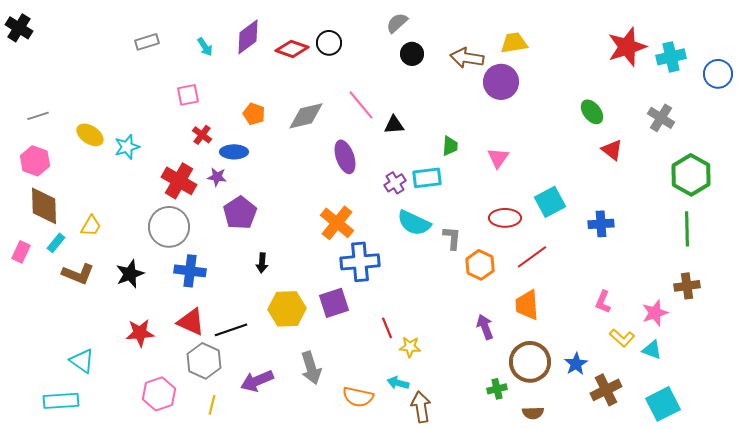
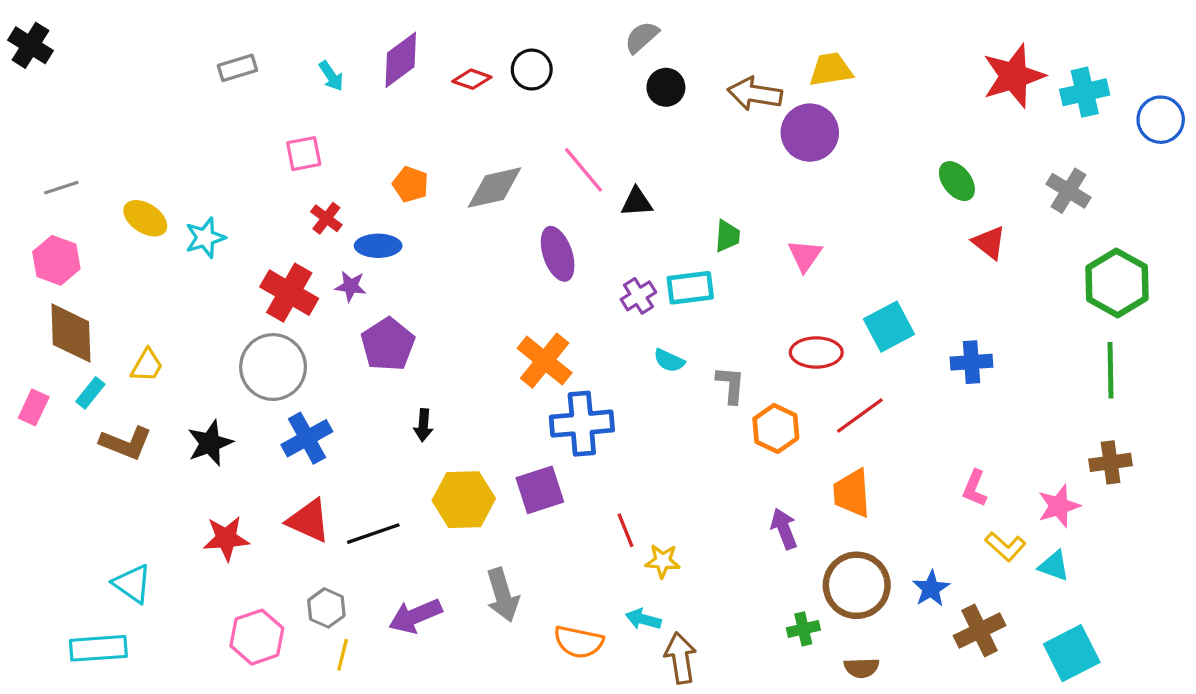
red diamond: (292, 49) -> (472, 79), size x0.7
cyan semicircle: (414, 223) -> (669, 361), size x0.6
blue cross: (190, 271) -> (307, 438), turned -36
gray hexagon: (204, 361) -> (326, 608), moved, size x0.7

